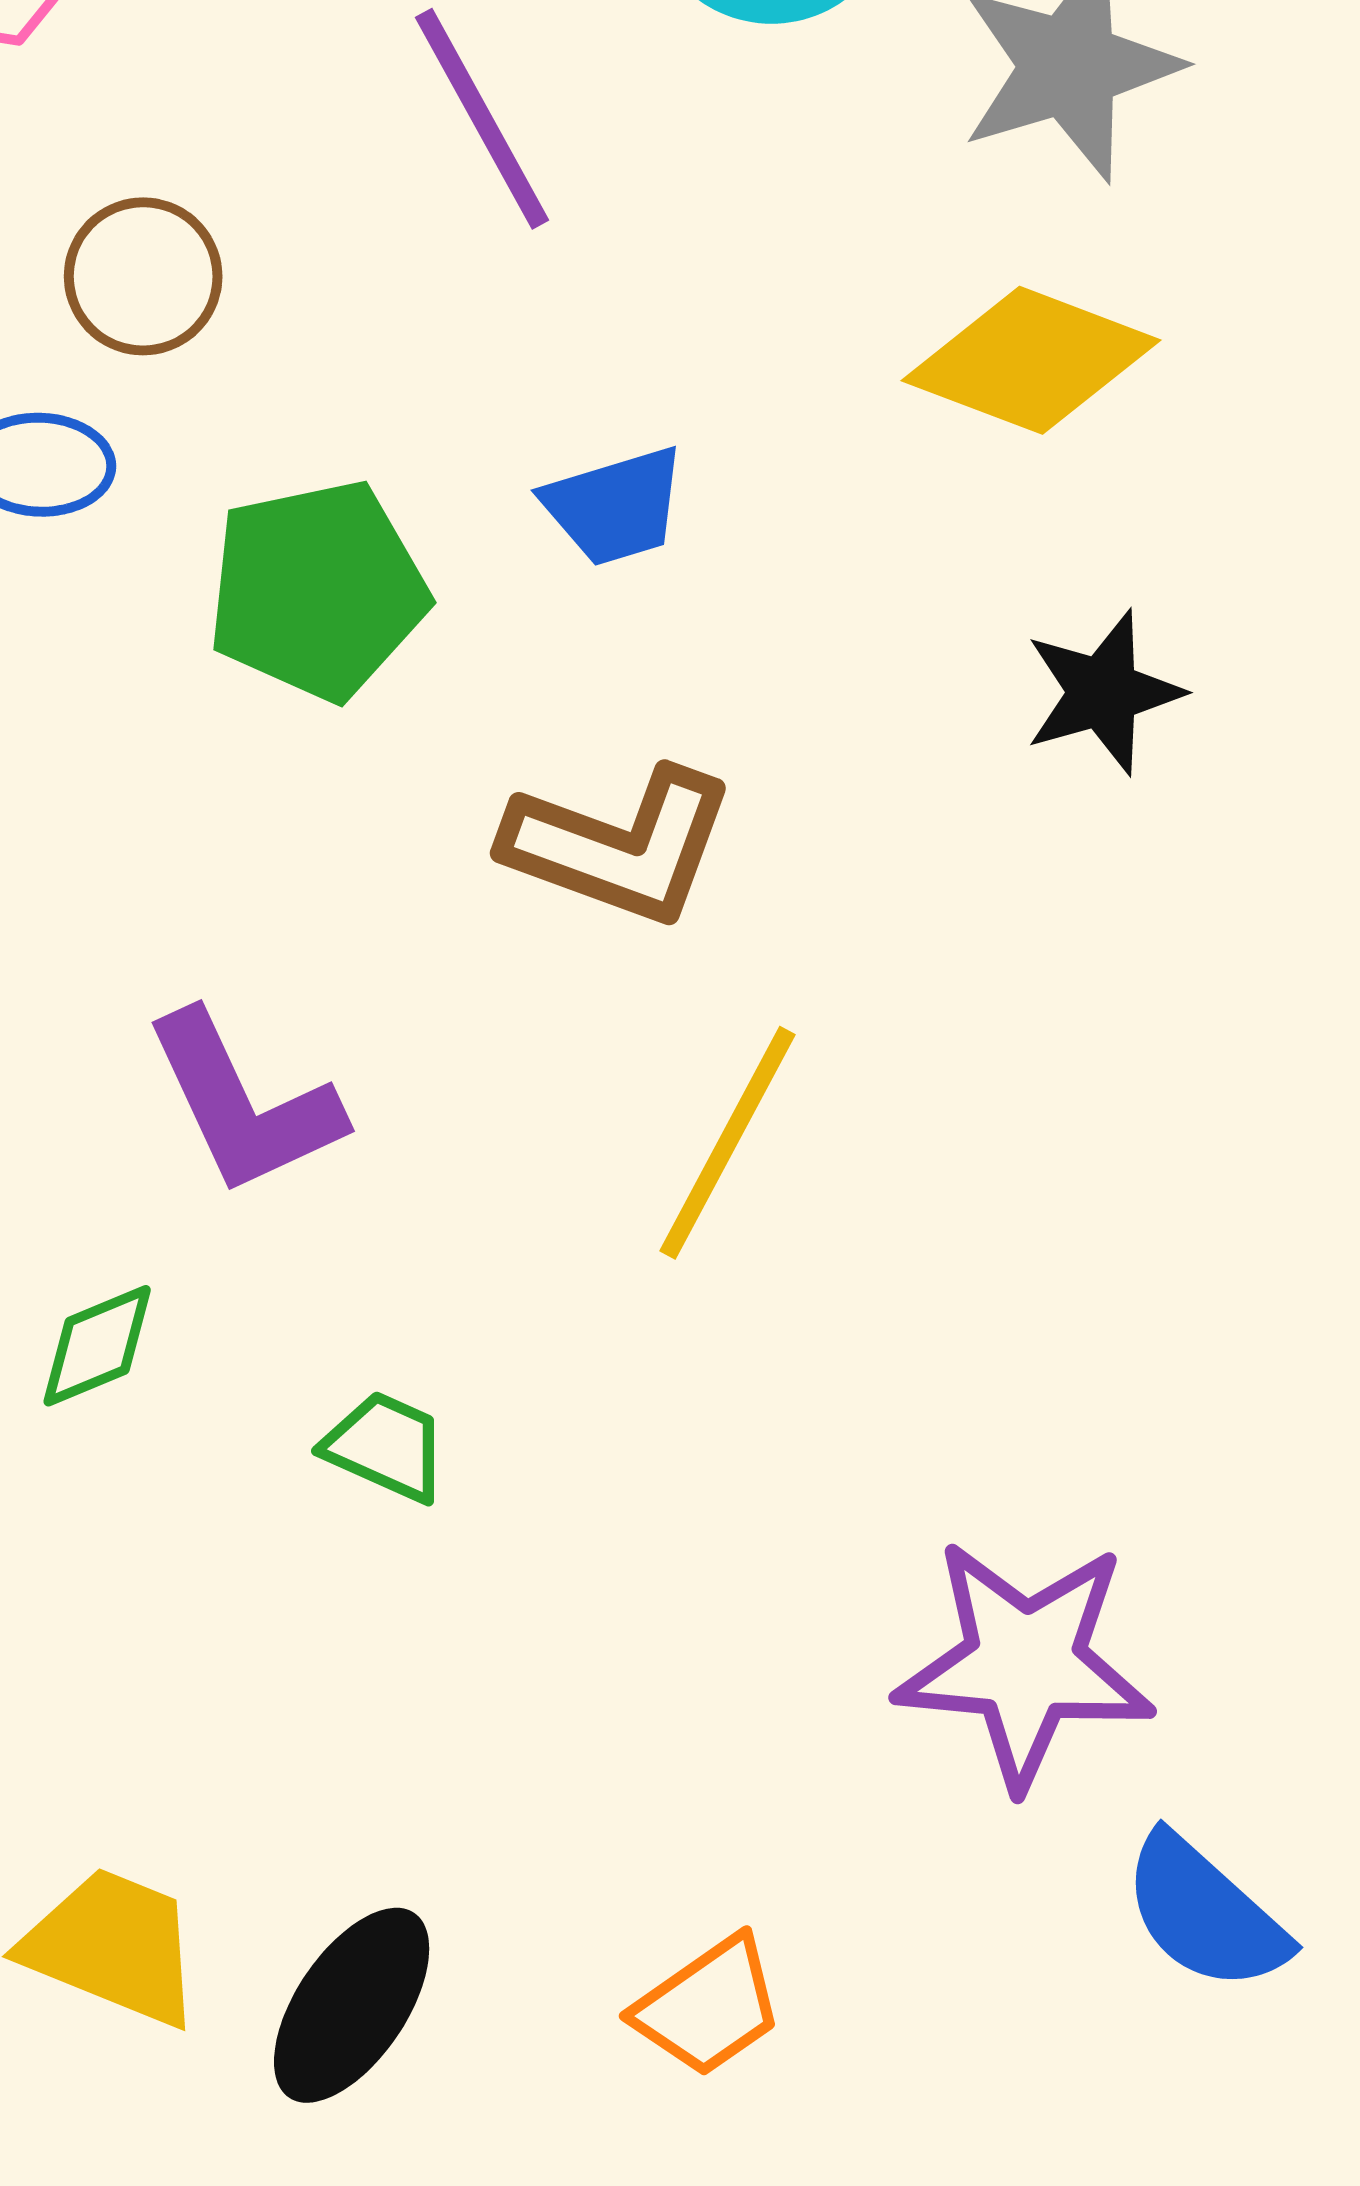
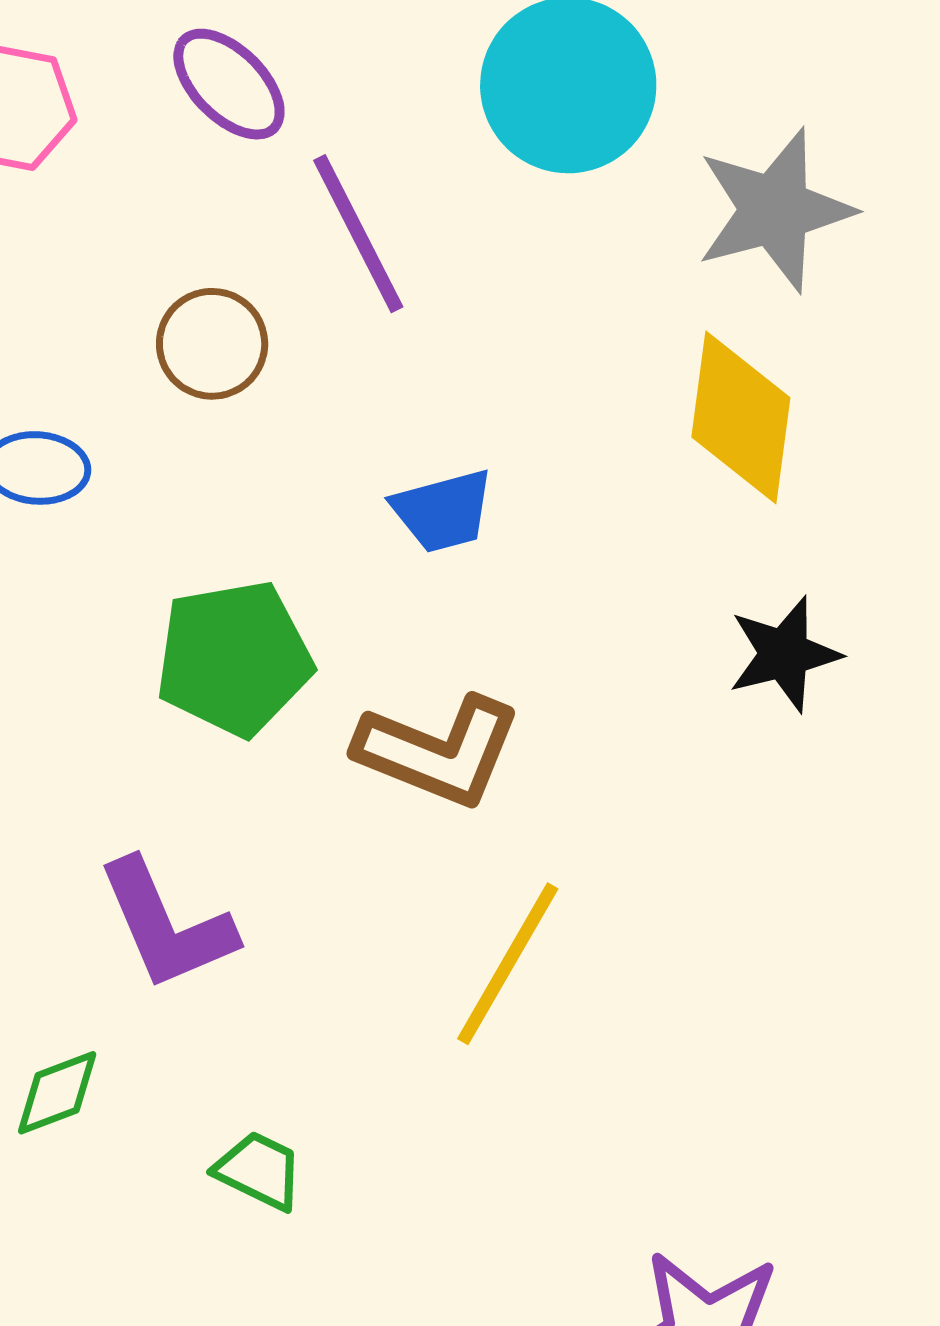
brown circle: (143, 276) -> (212, 344), moved
yellow diamond: (1031, 360) -> (741, 417), turned 75
green pentagon: (317, 590) -> (234, 658), moved

